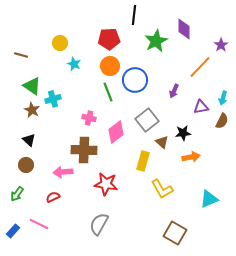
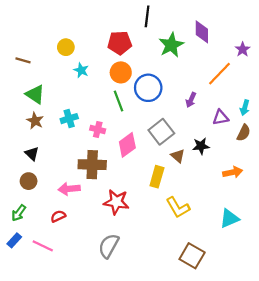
cyan cross: (53, 99) -> (69, 119), moved
orange arrow: (191, 157) -> (233, 172), moved
blue rectangle: (13, 231) -> (14, 240), moved

